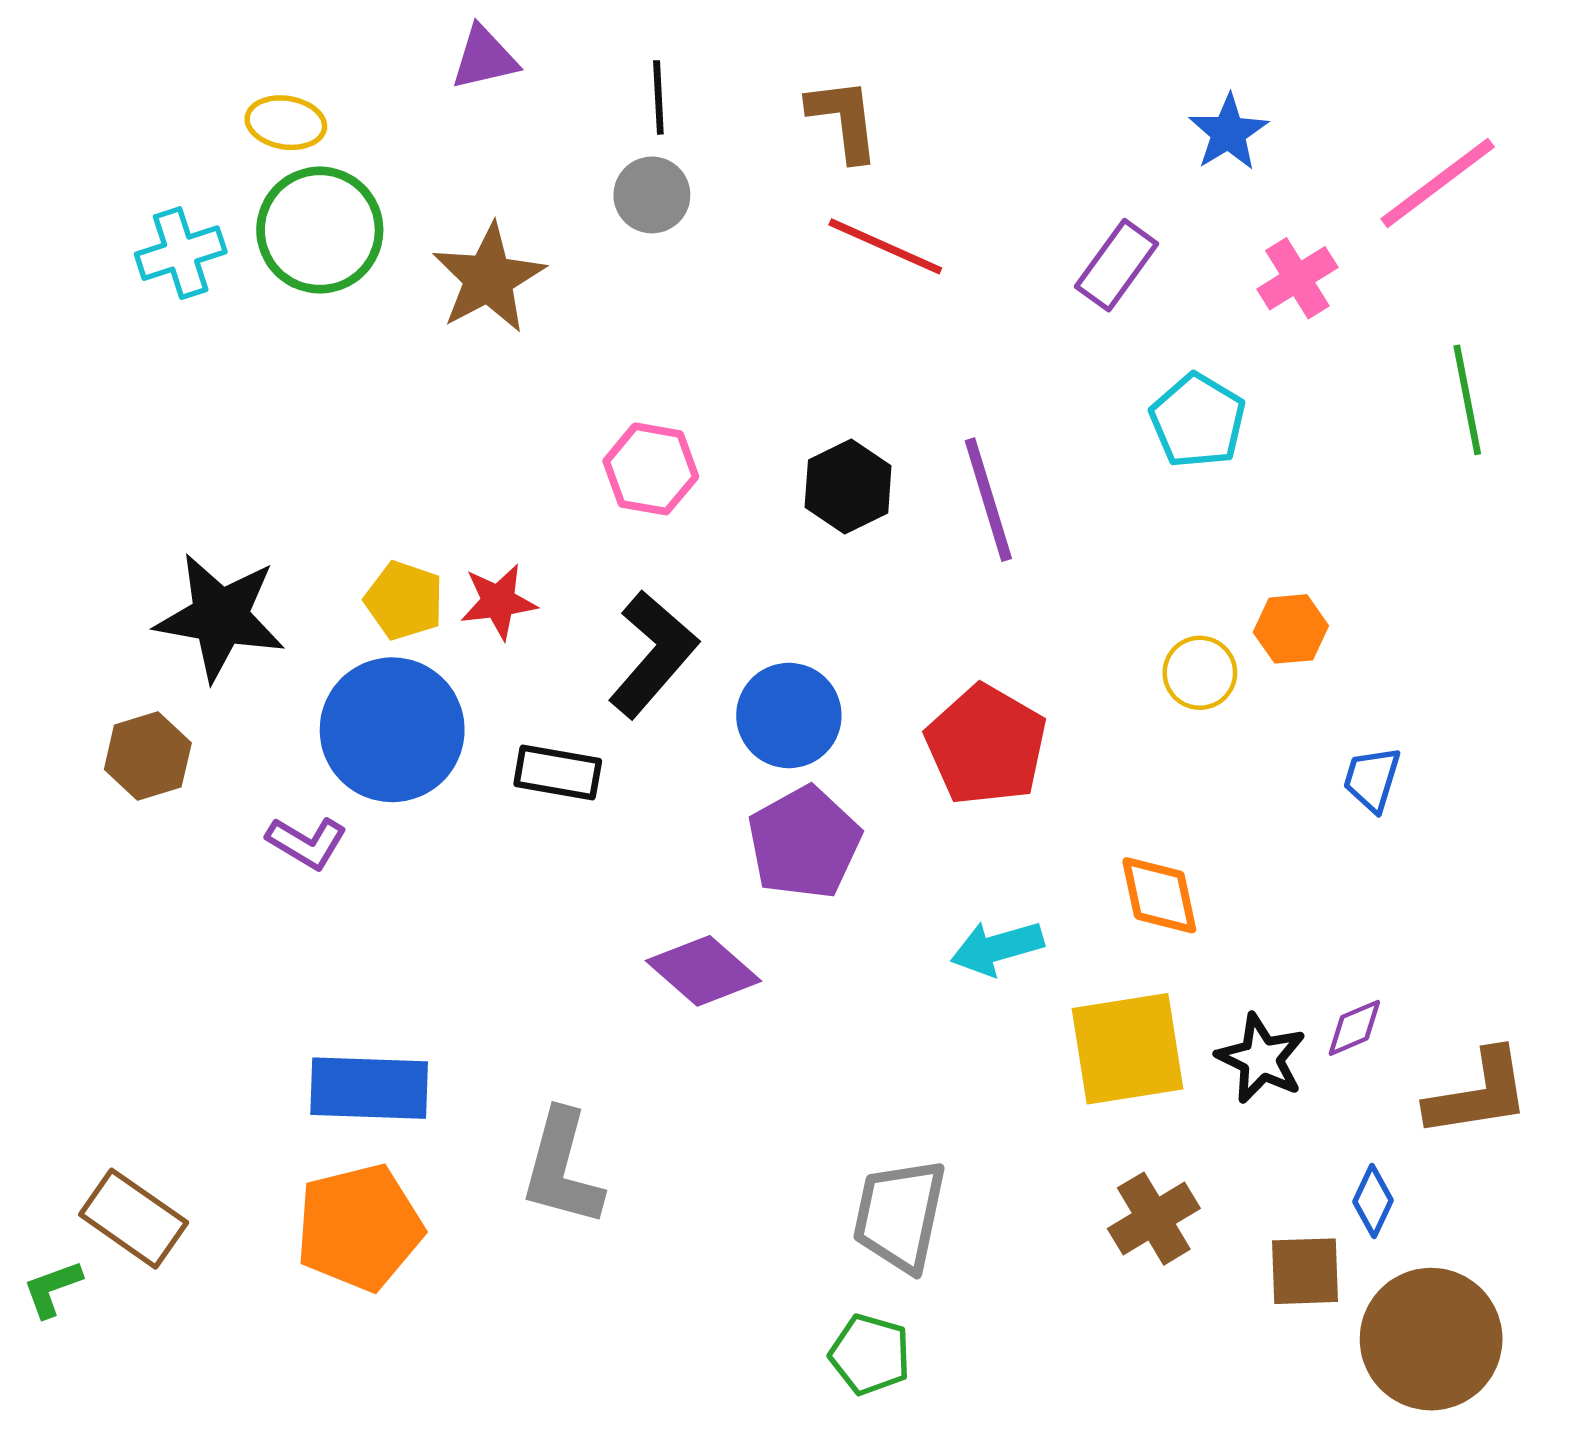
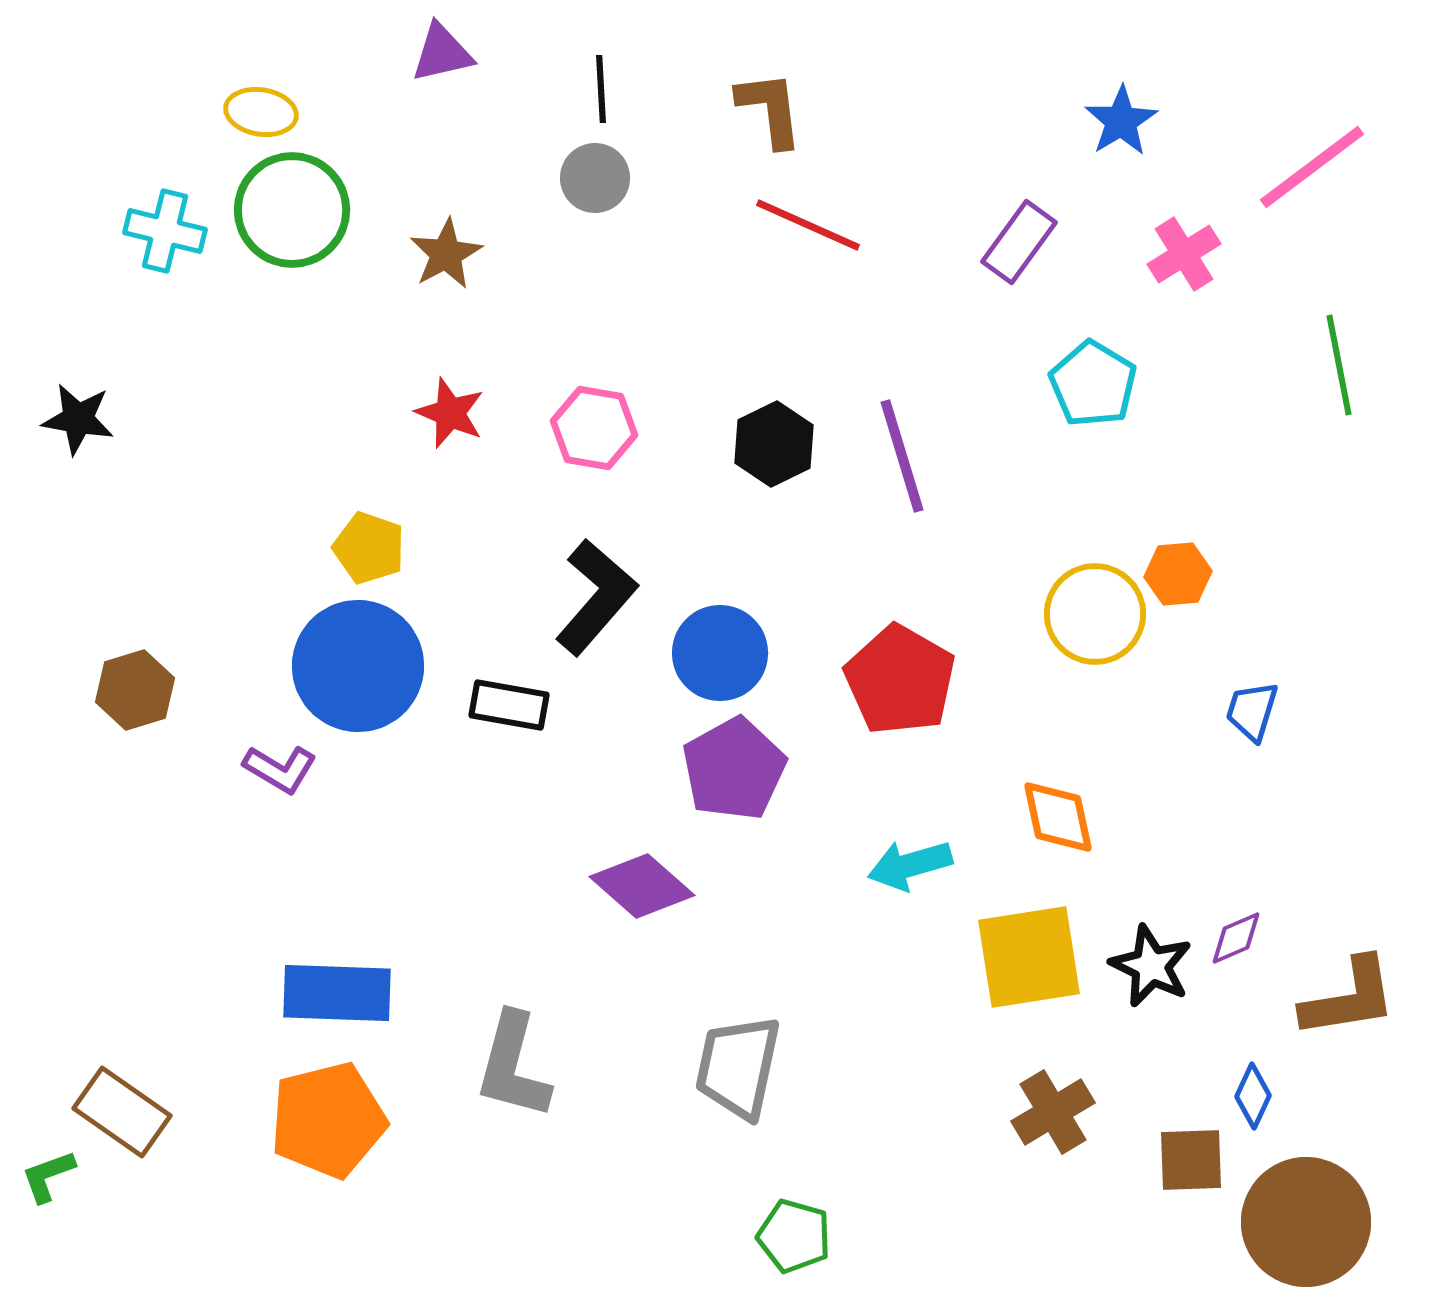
cyan cross: (181, 253) -> (165, 231), turned 32
brown star: (489, 278) -> (446, 254), size x0.7
red star: (498, 602) -> (450, 413), moved, turned 30
black star: (220, 617) -> (78, 419), moved, size x0.6
yellow circle: (1200, 673) -> (1095, 614), size x1.5
gray trapezoid: (900, 1215) -> (738, 1067), moved

